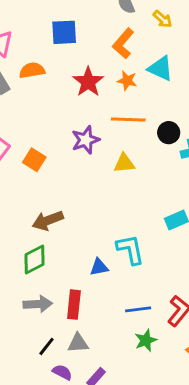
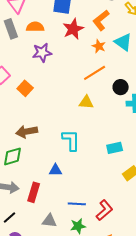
red star: (88, 82) -> (73, 29), moved
orange line: (128, 120) -> (95, 73), turned -45
purple star: (86, 140) -> (42, 53), moved
cyan L-shape: (130, 249) -> (71, 140), moved
gray triangle: (78, 343) -> (49, 221), moved

